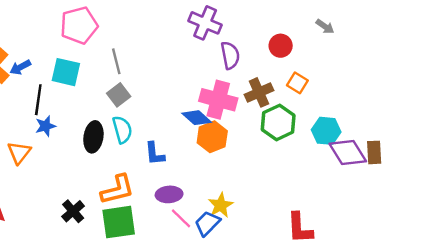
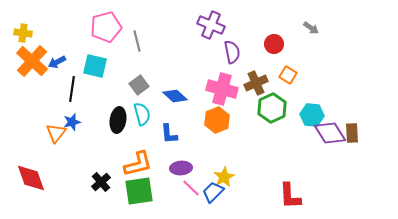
gray line: (116, 61) -> (137, 41), moved
blue diamond: (197, 118) -> (175, 96), moved
blue star: (45, 126) -> (72, 122), moved

